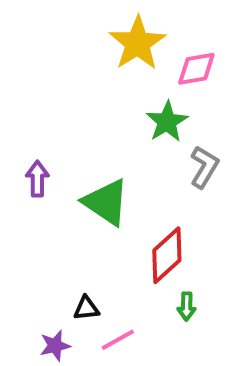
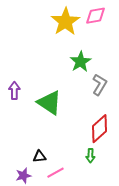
pink diamond: (196, 69) -> (95, 16), moved
red diamond: (167, 255) -> (99, 129), moved

